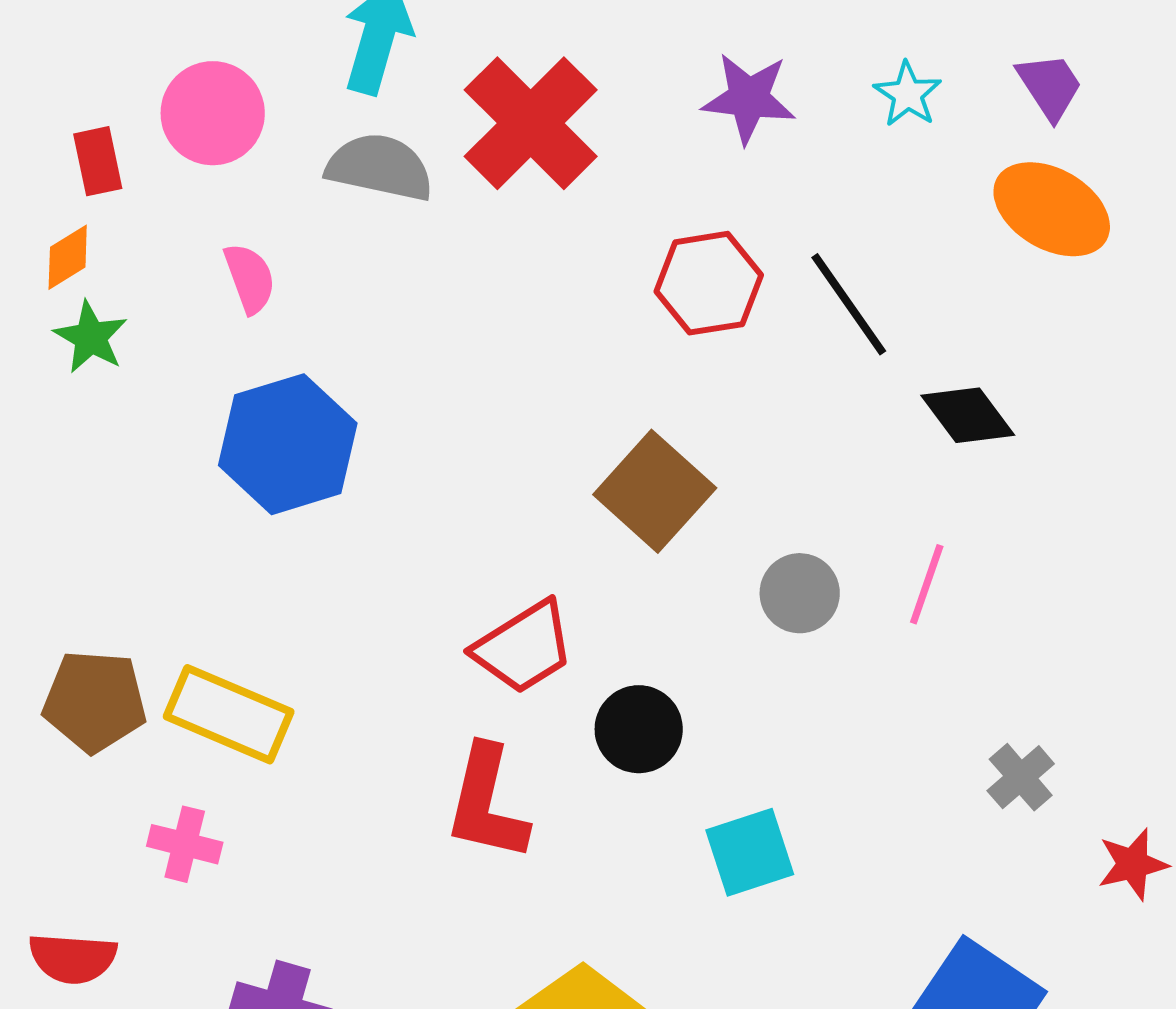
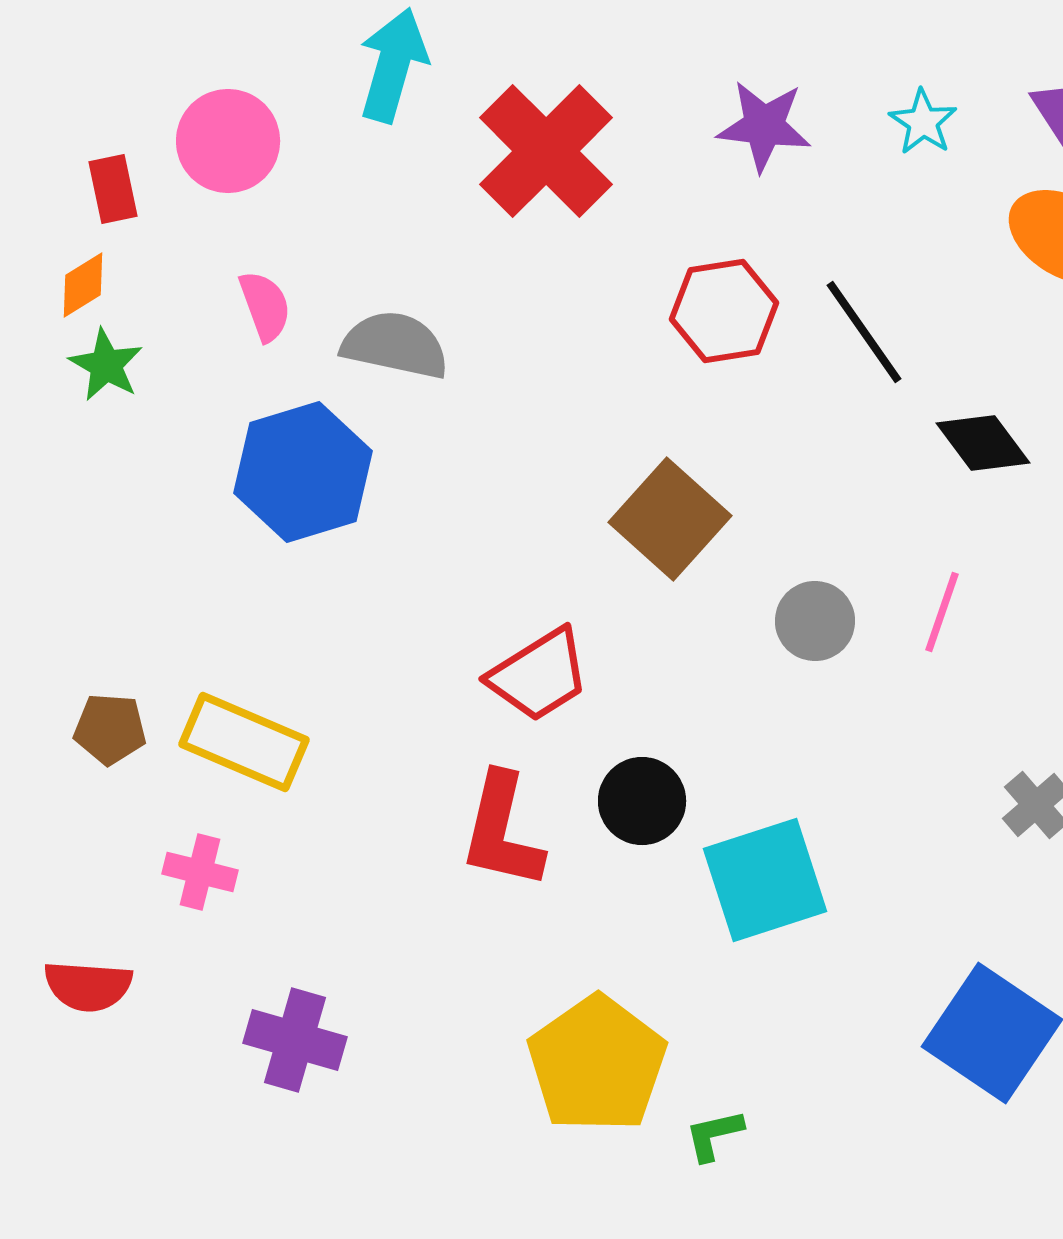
gray semicircle: (380, 167) -> (395, 345), moved
brown pentagon: (95, 701) -> (110, 729), size x0.7
black circle: (639, 729) -> (642, 801), moved
cyan square: (750, 852) -> (765, 880), size x1.4

